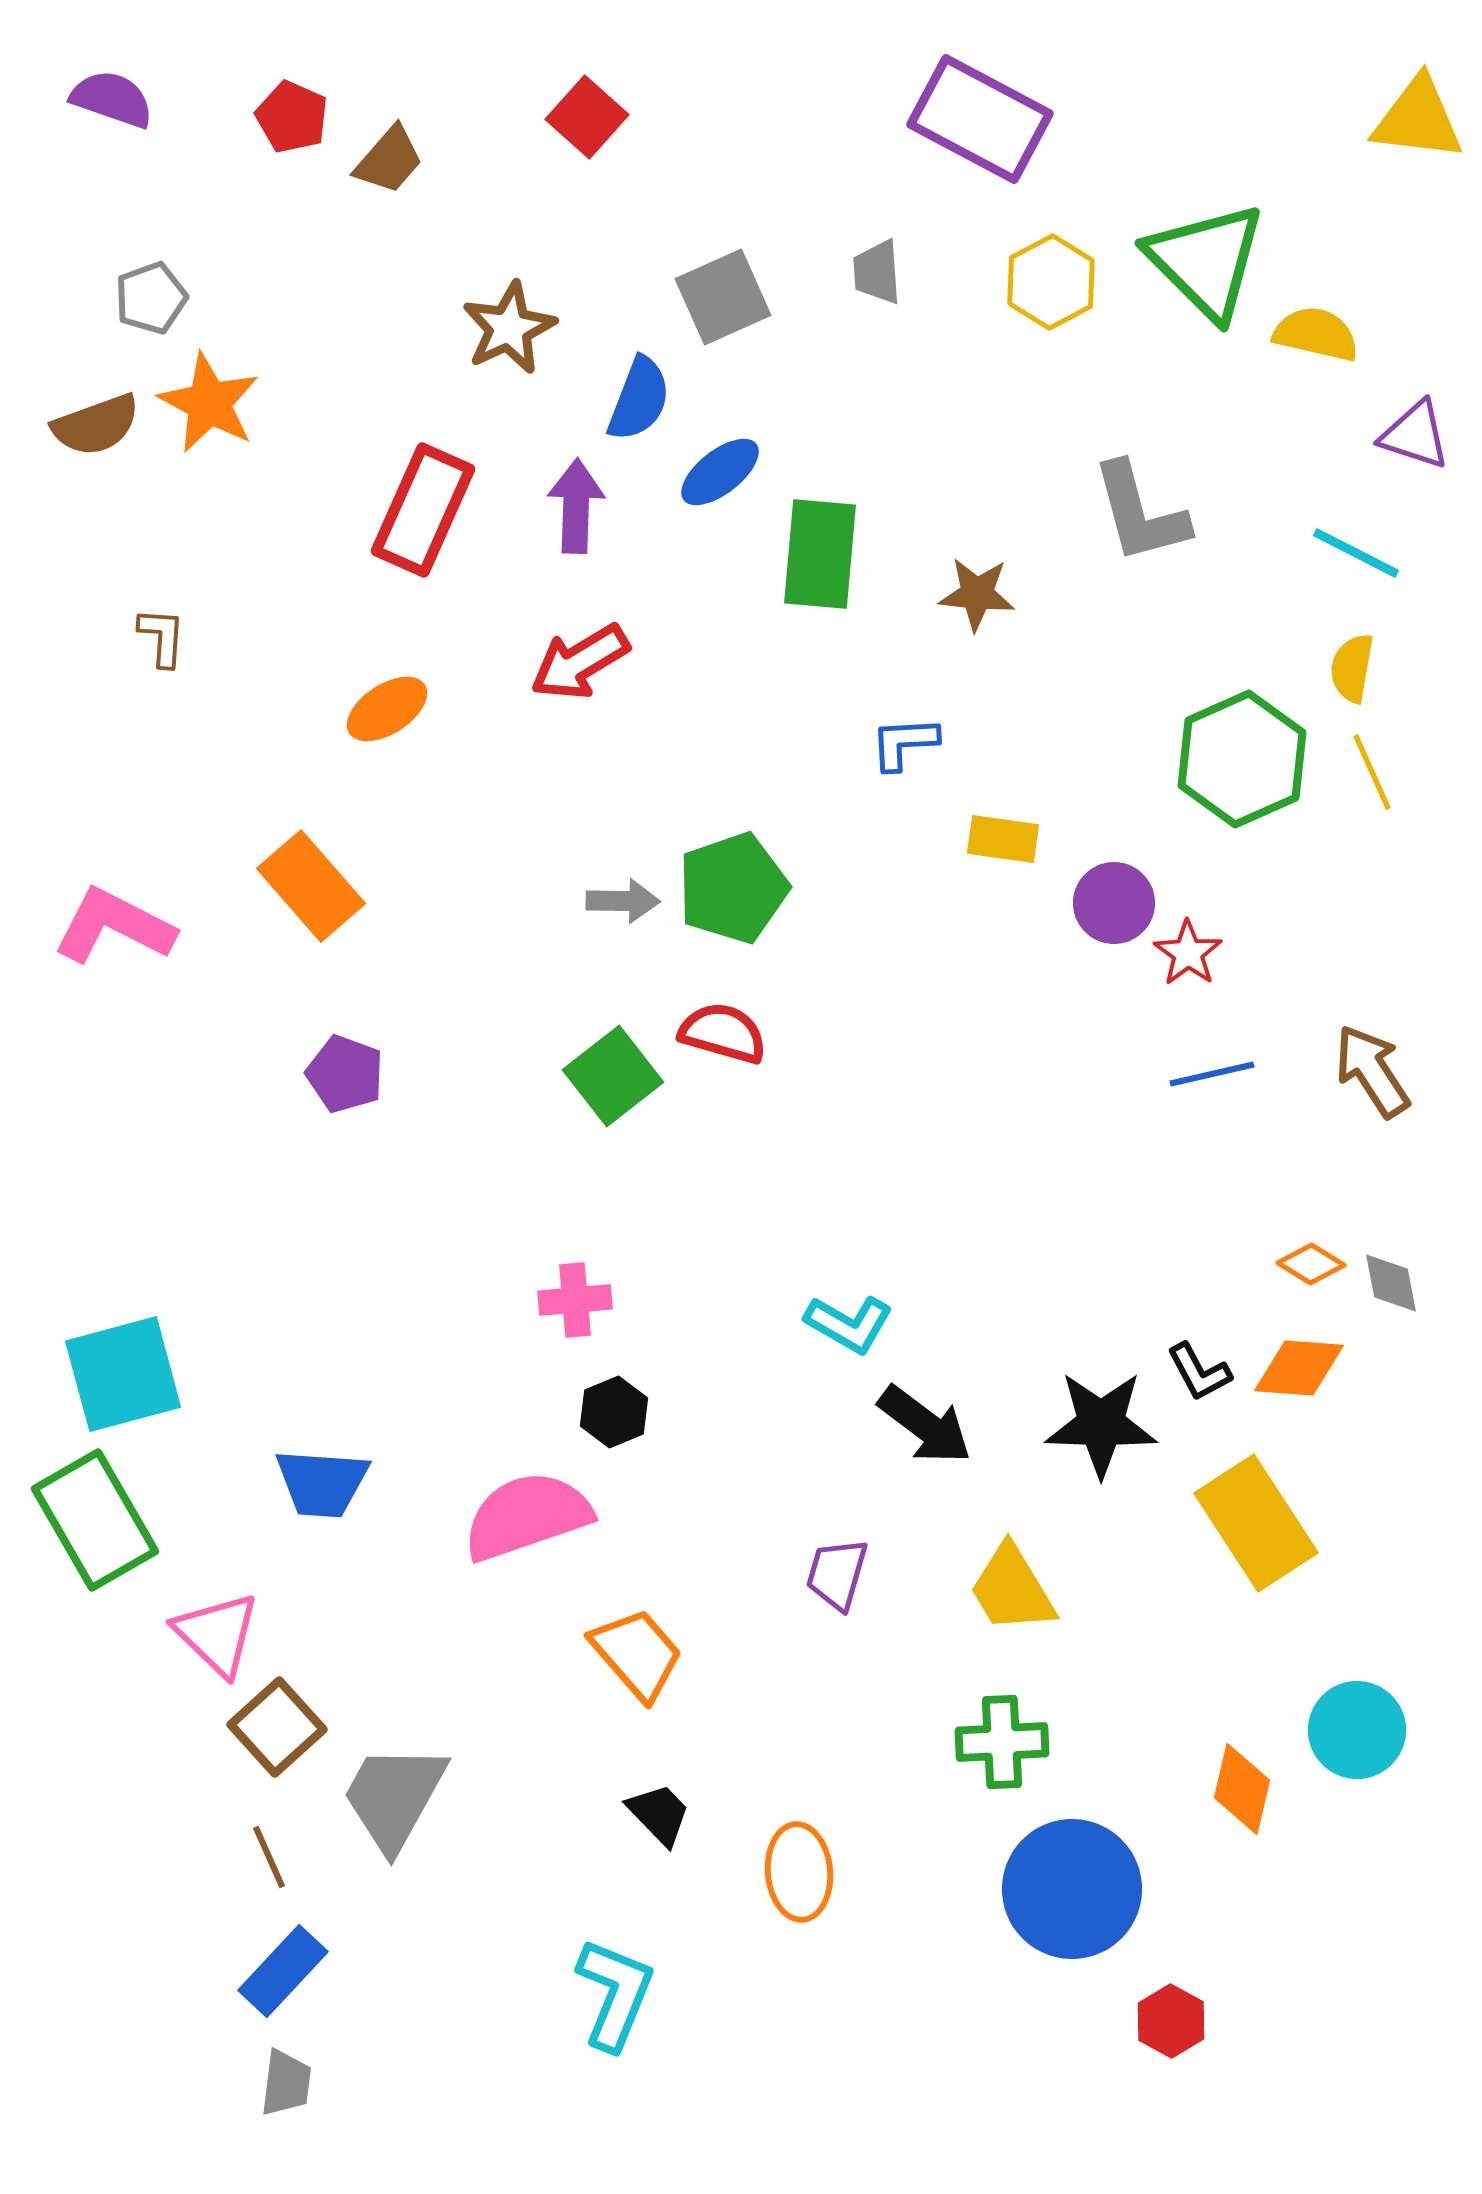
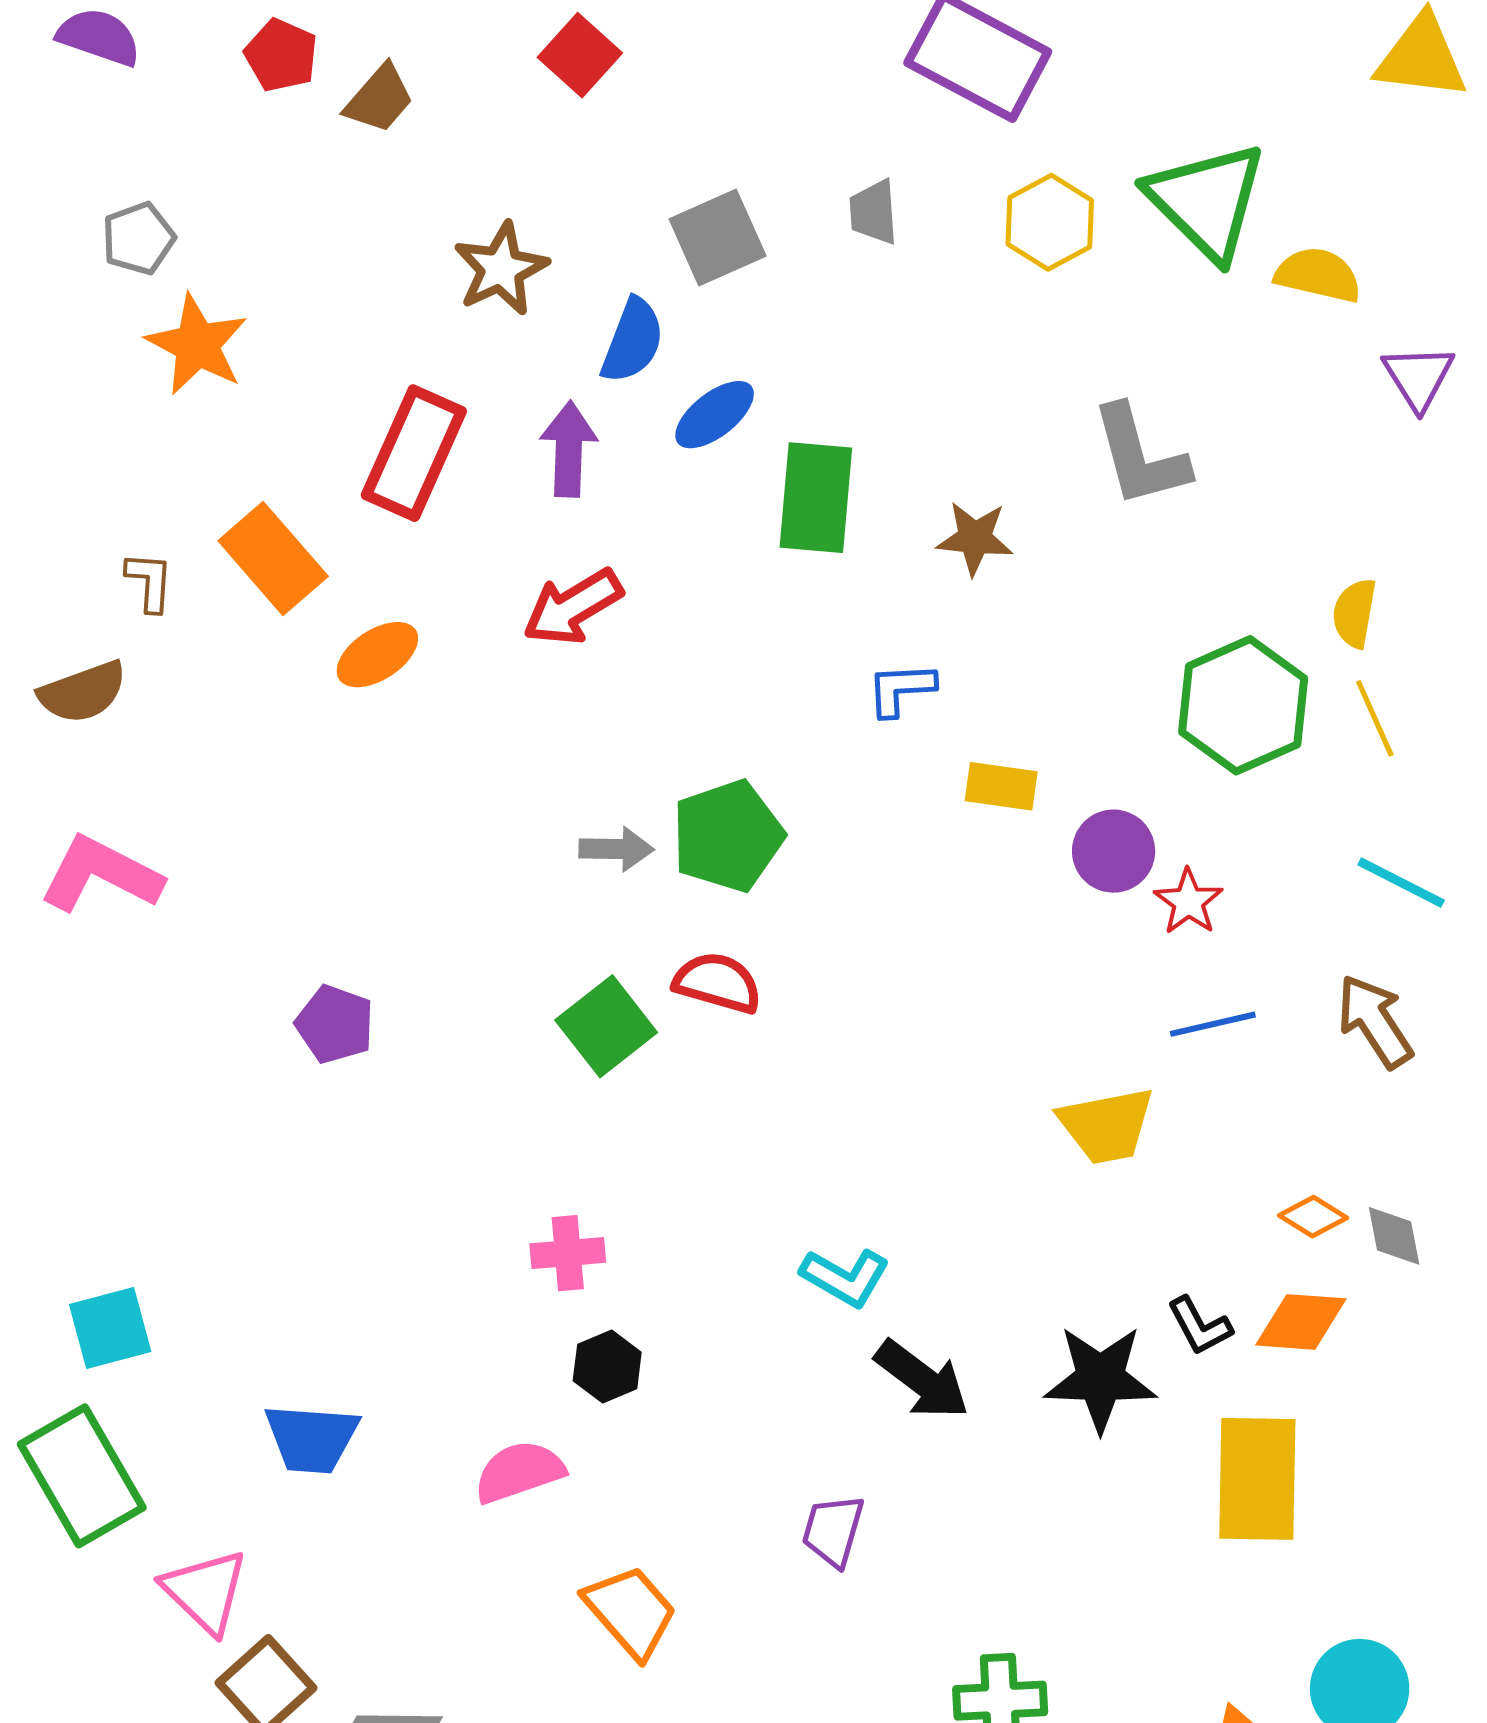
brown semicircle: (96, 425) -> (83, 692), moved
purple triangle: (1415, 435) -> (1418, 377), turned 40
cyan line: (1356, 553) -> (1401, 882), moved
orange rectangle: (311, 886) -> (273, 558), moved
cyan square: (123, 1374) -> (110, 1328), size x0.7
pink semicircle: (527, 1516) -> (519, 1472), size x0.7
yellow rectangle: (1256, 1523) -> (1257, 1479), turned 34
yellow trapezoid: (1012, 1589) -> (1106, 1125), moved, turned -70

